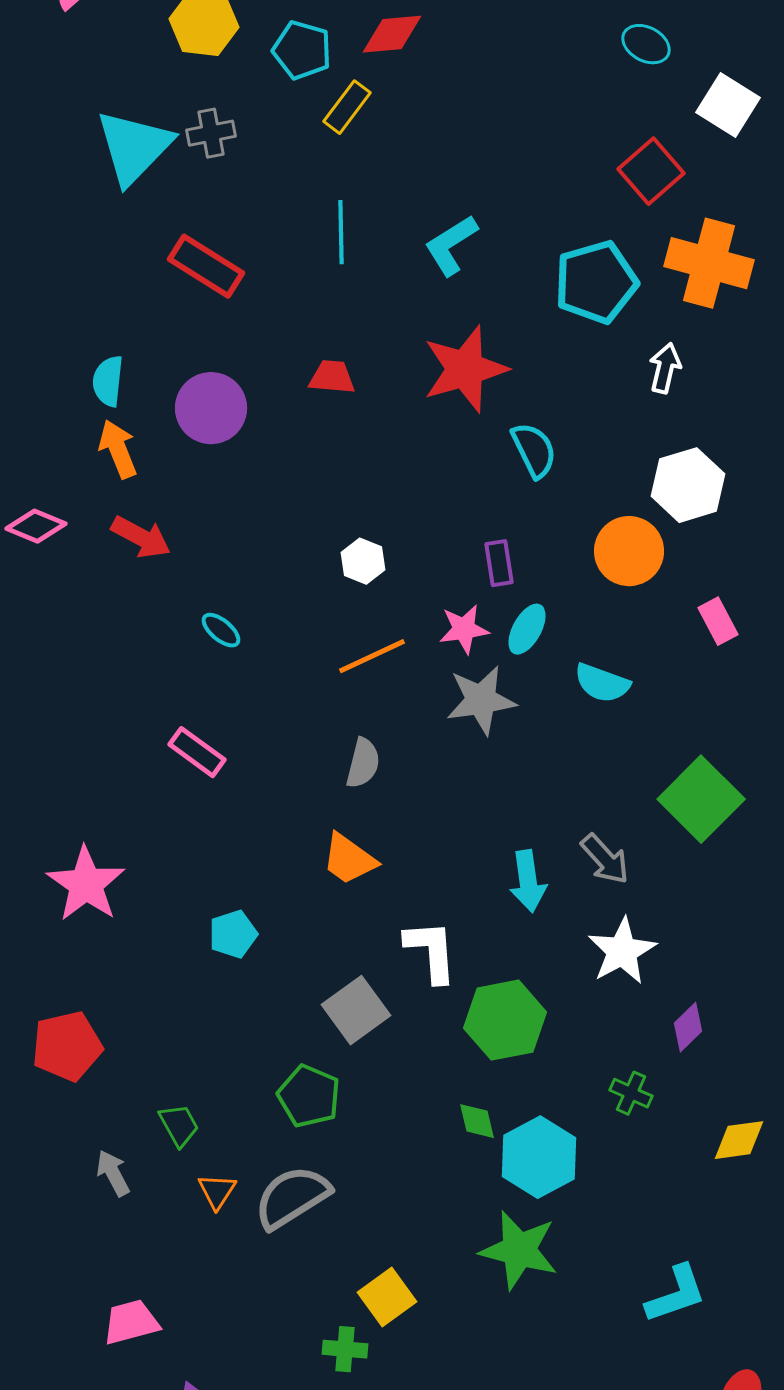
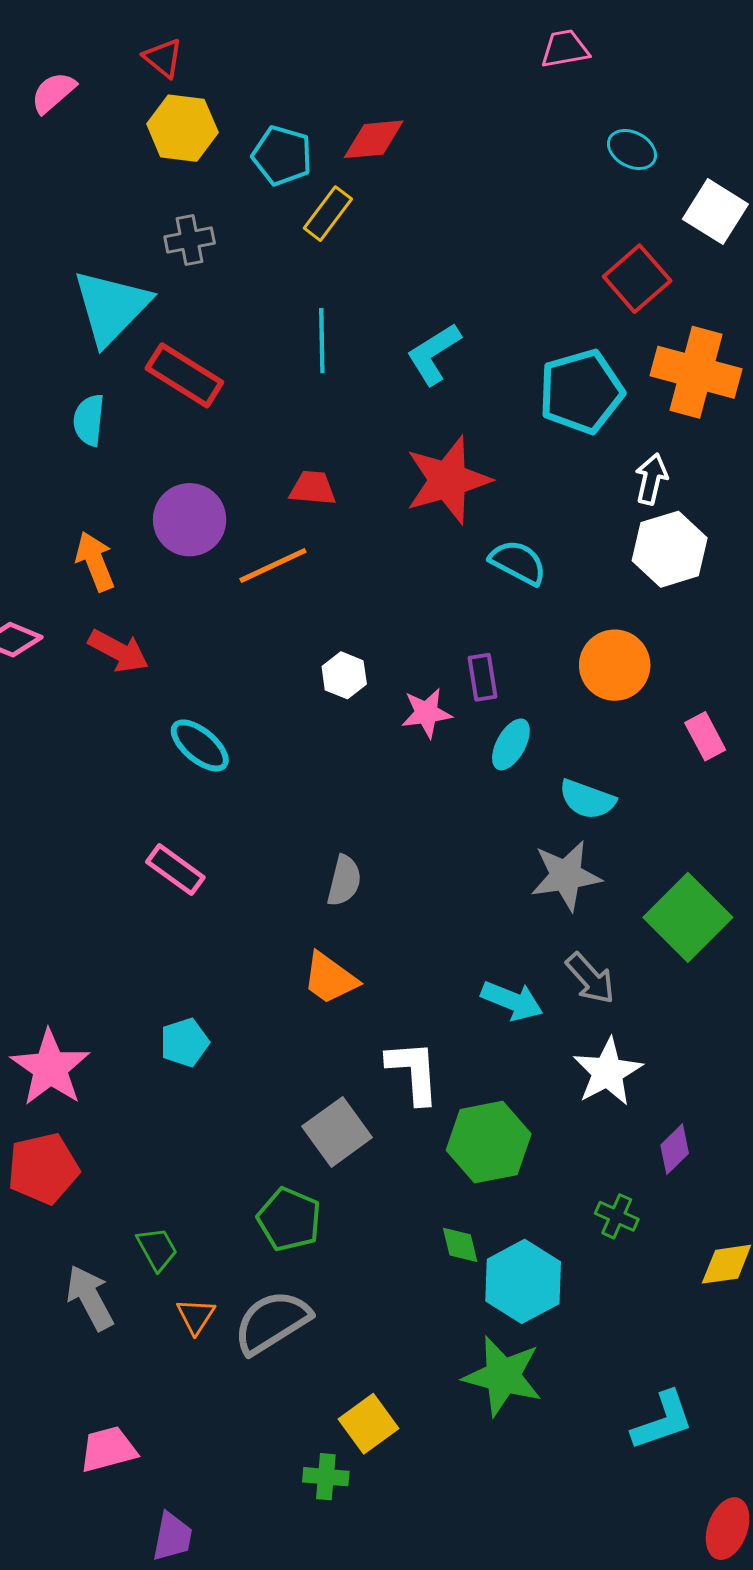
cyan triangle: (134, 147) -> (111, 307), moved
cyan semicircle: (108, 381) -> (89, 420), moved
cyan semicircle: (534, 450) -> (518, 562), turned -36
white hexagon: (688, 485) -> (670, 549), moved
pink star: (464, 629) -> (427, 713), moved
cyan ellipse: (221, 630) -> (200, 745), size x1.5
orange line: (372, 656) -> (273, 565), moved
gray star: (481, 700) -> (566, 876), moved
cyan arrow: (528, 881) -> (512, 1001), turned -60
pink star: (86, 884) -> (50, 1068), moved
cyan pentagon: (233, 934) -> (184, 1042), moved
gray arrow: (113, 1173) -> (90, 1298), size x1.4

